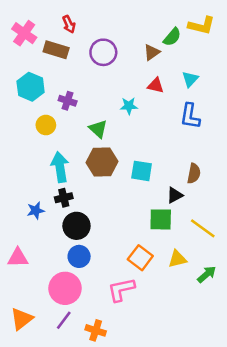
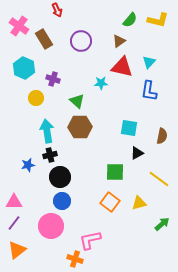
red arrow: (69, 24) -> (57, 10), moved
green semicircle: (172, 37) -> (130, 20), moved
brown rectangle: (56, 50) -> (44, 39), turned 42
red triangle: (156, 85) -> (122, 67), size x1.6
cyan square: (142, 171) -> (129, 128), moved
brown semicircle: (194, 174) -> (162, 136), moved
green square: (161, 219) -> (115, 172), moved
green arrow: (207, 274) -> (162, 224), moved
pink L-shape: (121, 290) -> (90, 240), moved
purple line: (64, 320) -> (14, 223), moved

